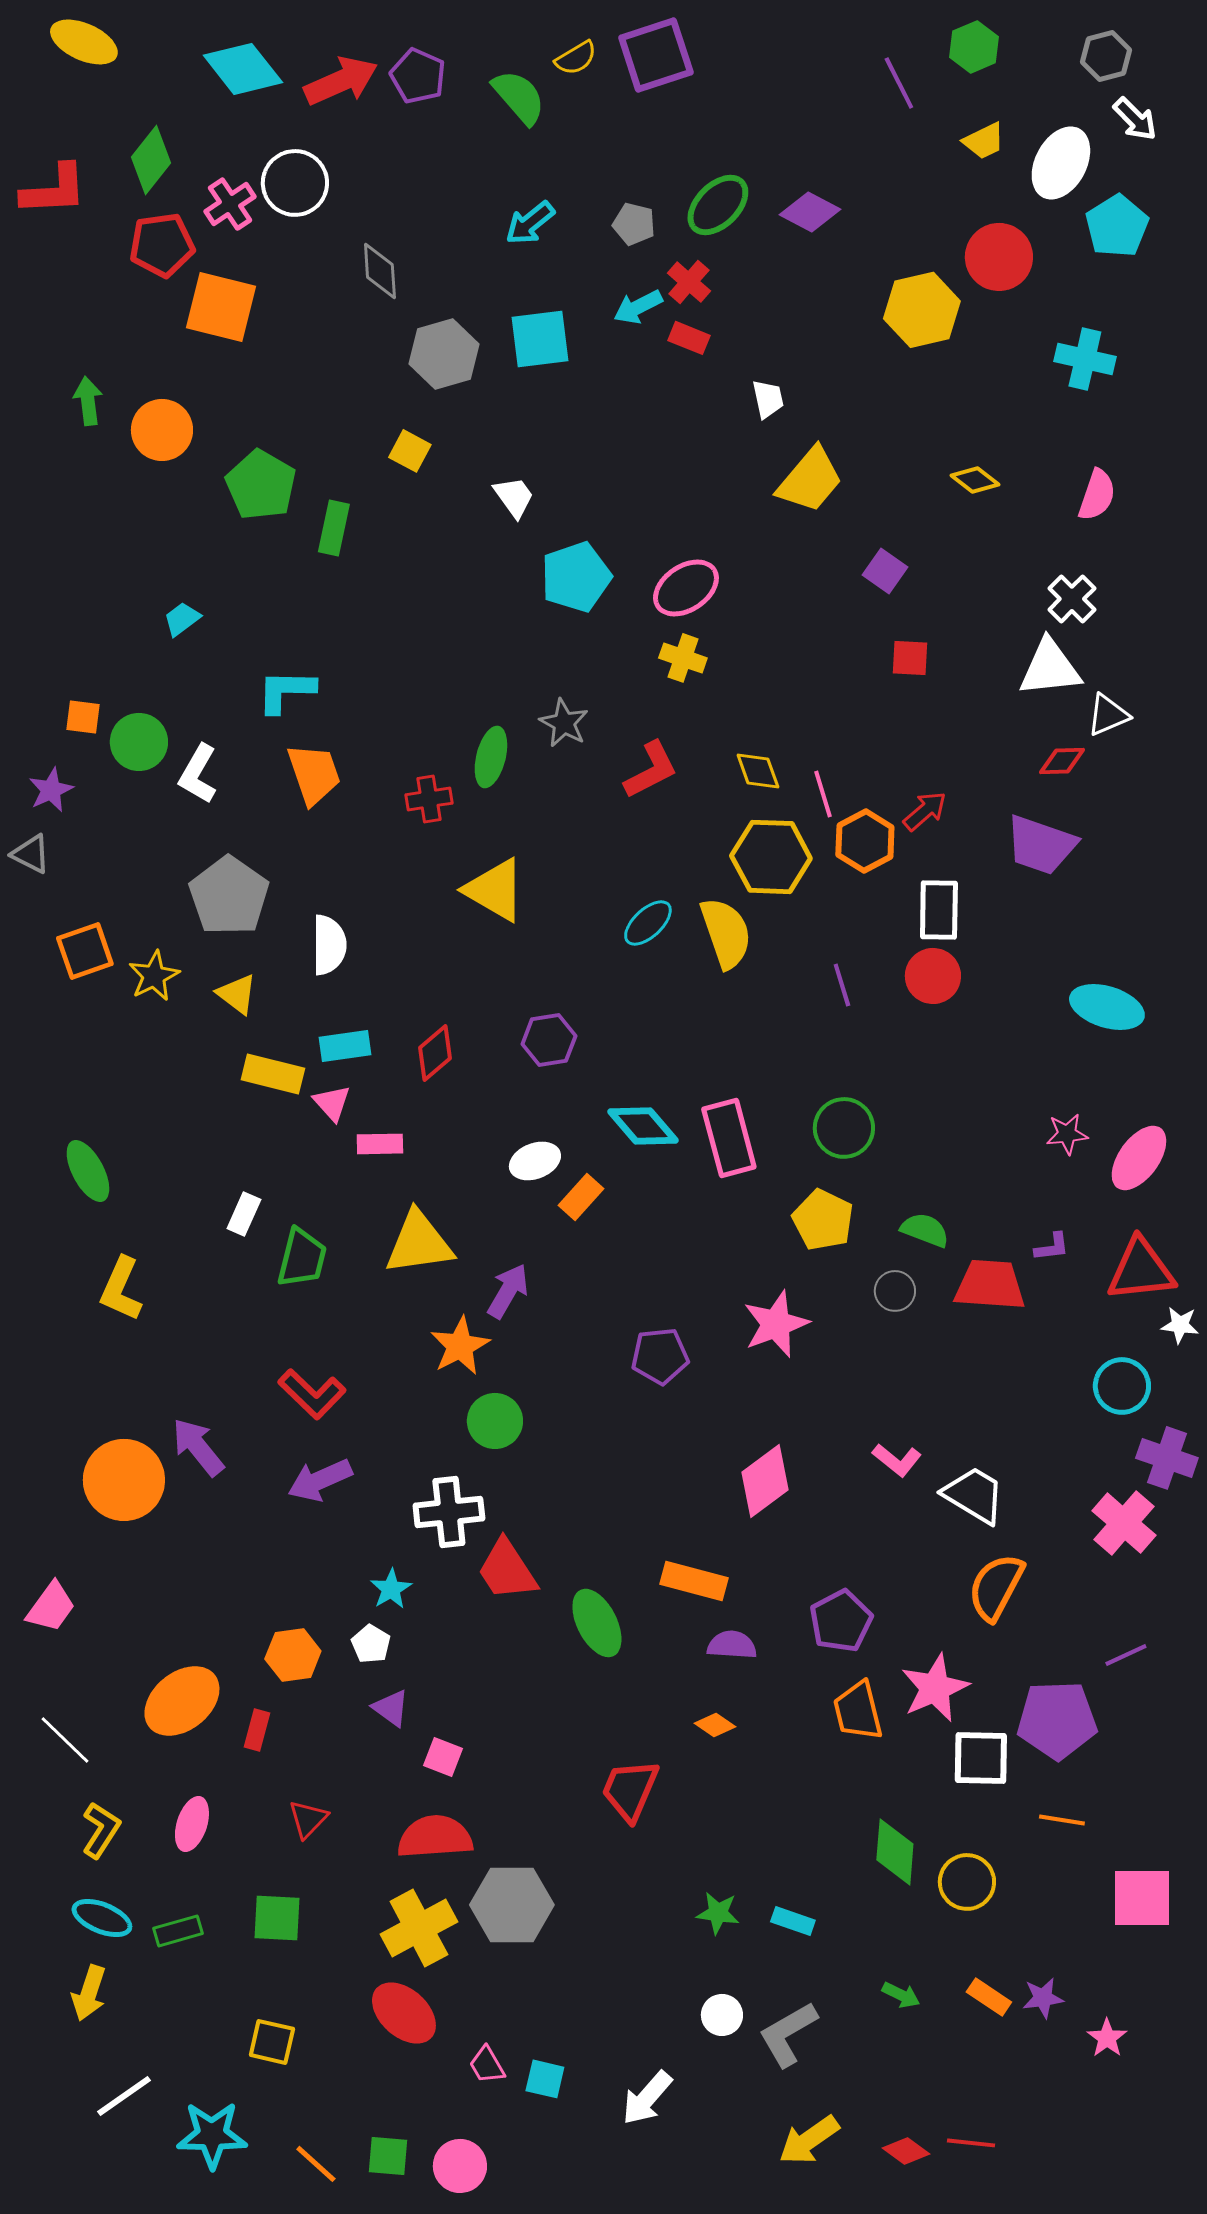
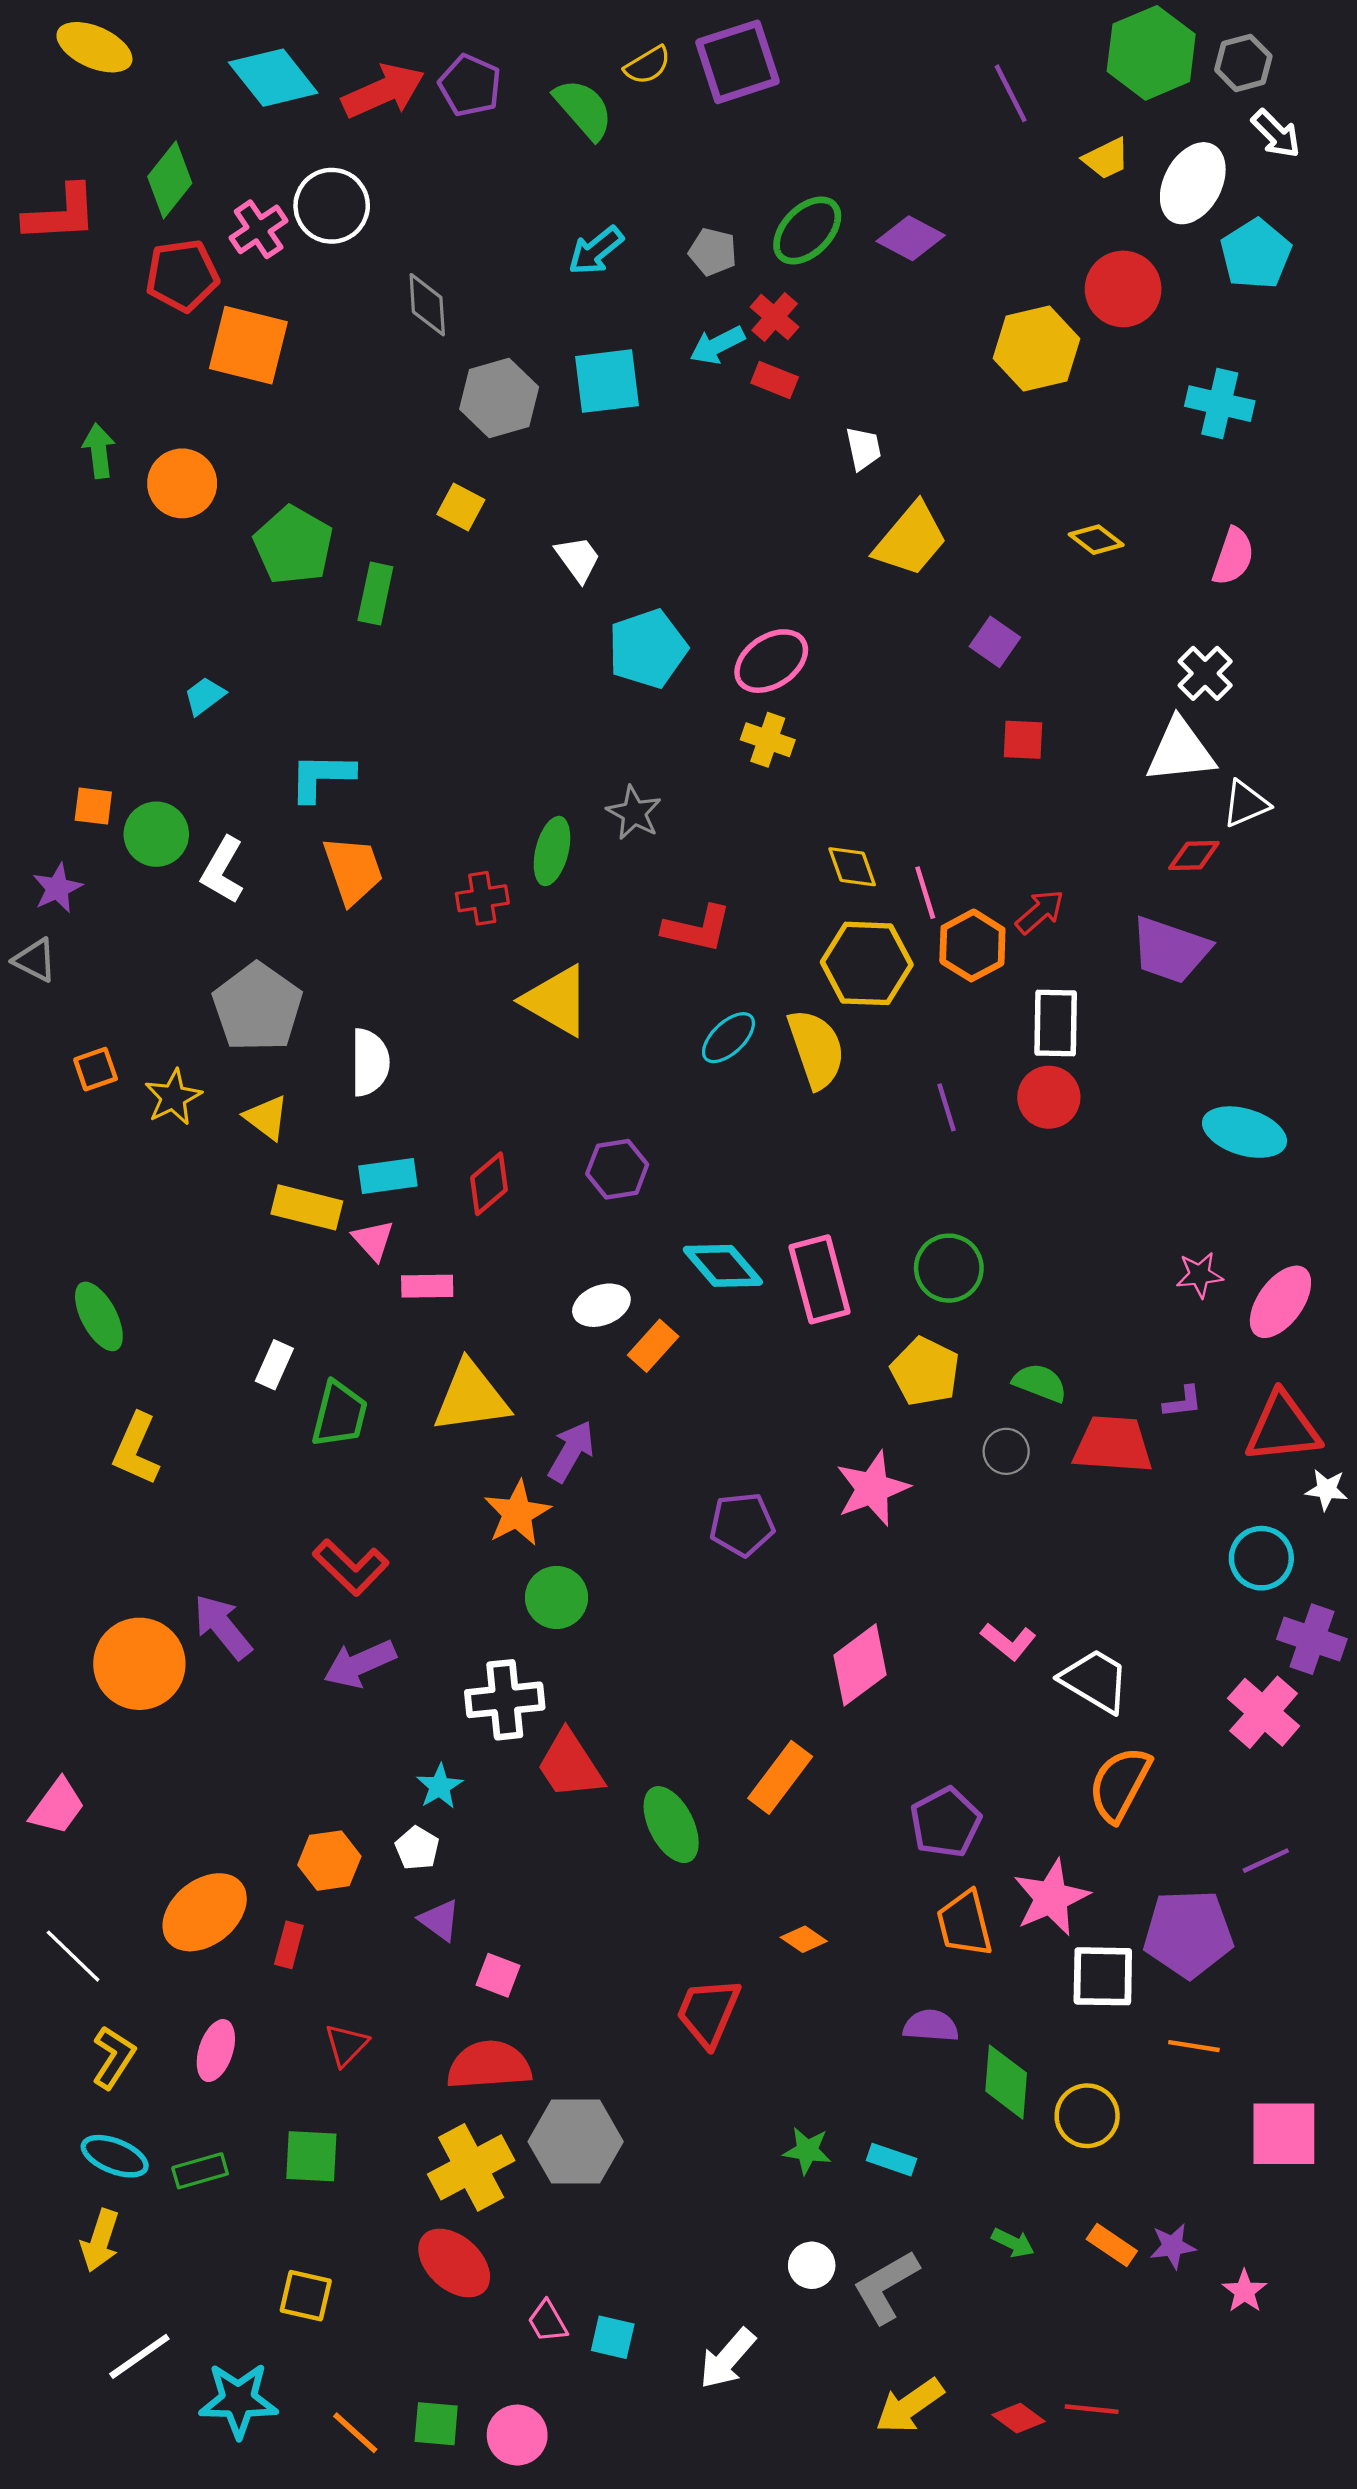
green hexagon: (974, 47) -> (1151, 53), moved, size x1.6
red L-shape: (651, 770) -> (697, 929), moved, turned 40
orange square: (85, 951) -> (96, 1069), size x0.7
orange rectangle: (694, 1581) -> (780, 1777), turned -68
purple semicircle: (732, 1645) -> (931, 2026), moved

